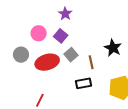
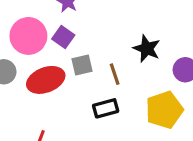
pink circle: (39, 33) -> (28, 36), size x1.5
gray square: (71, 55) -> (82, 65), turned 32

